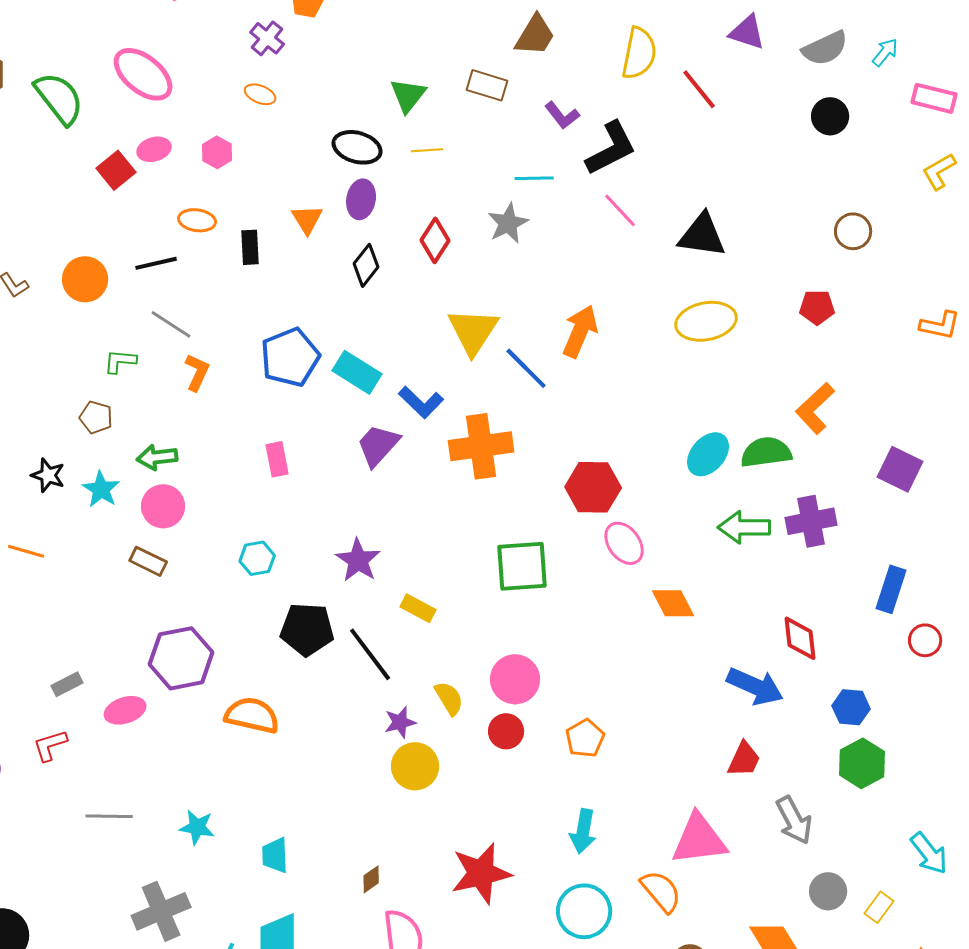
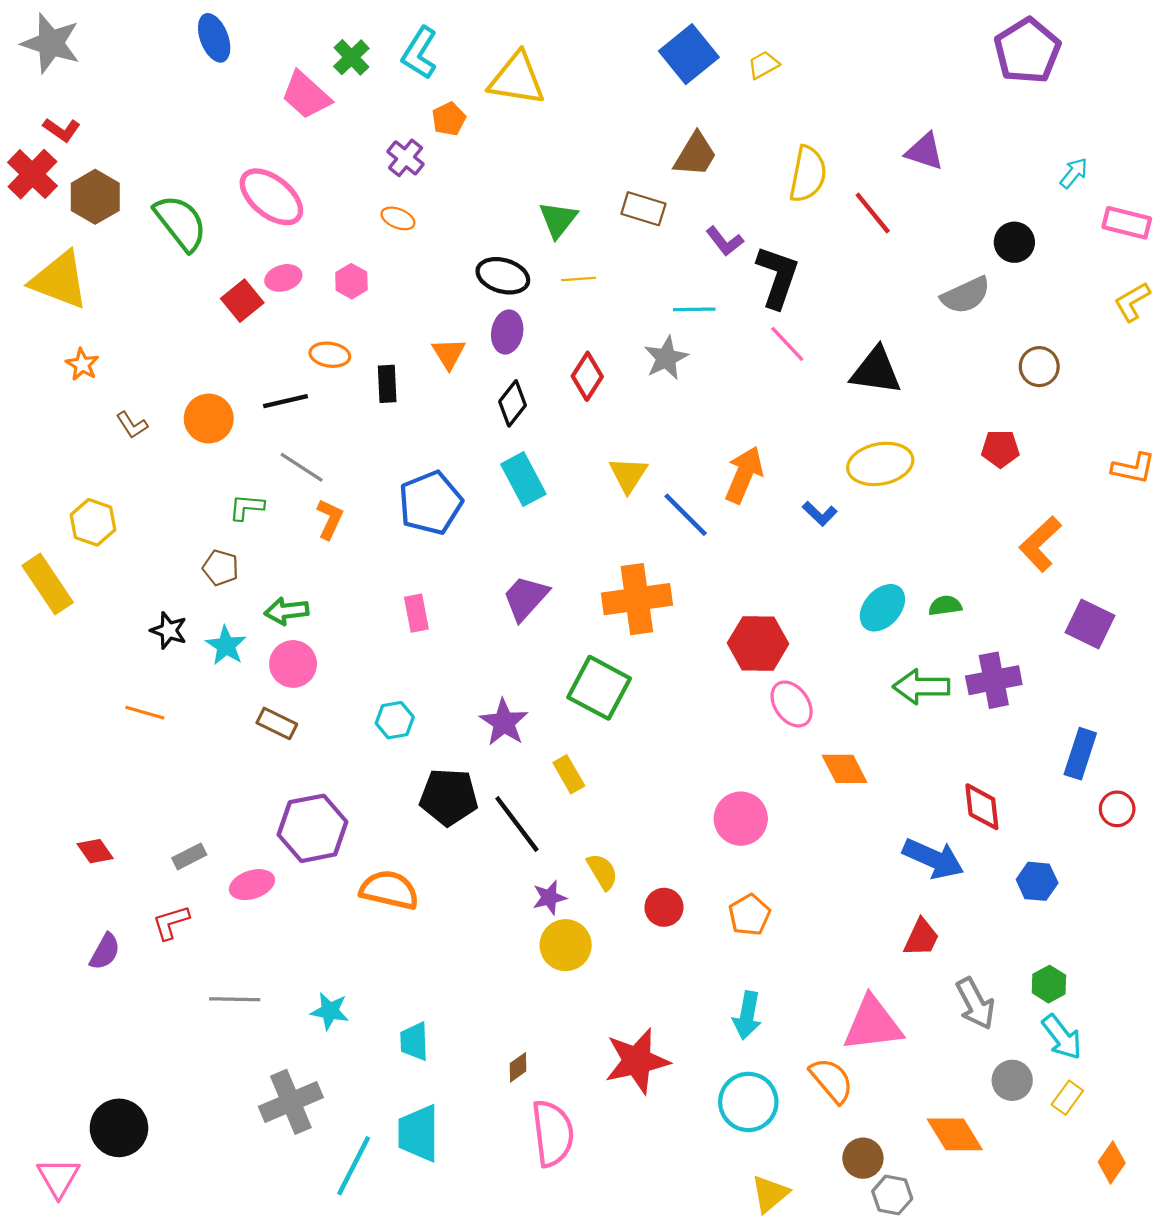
gray semicircle: (825, 48) -> (966, 295), moved
black L-shape: (611, 148) -> (778, 277), turned -44
yellow triangle: (473, 331) -> (628, 475), size x0.7
cyan rectangle: (357, 372) -> (523, 479), moved, turned 30
blue L-shape: (421, 402) -> (820, 514), moved, size x0.7
orange L-shape: (815, 408) -> (1040, 544), moved
green semicircle: (766, 452) -> (945, 606), size x0.6
green square: (522, 566) -> (599, 688), moved, turned 32
yellow rectangle: (418, 608) -> (569, 774), turned 32
pink circle: (515, 679) -> (741, 819), moved
green hexagon: (862, 763) -> (1049, 984), moved, size x0.7
cyan arrow: (929, 853) -> (1062, 1037), moved

